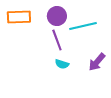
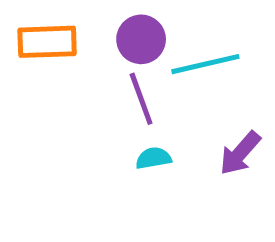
cyan semicircle: (62, 64) -> (153, 158), turned 152

